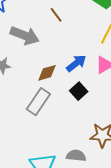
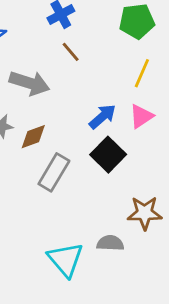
brown diamond: (47, 73) -> (33, 137), moved
black square: (79, 91) -> (108, 155), size x1.4

